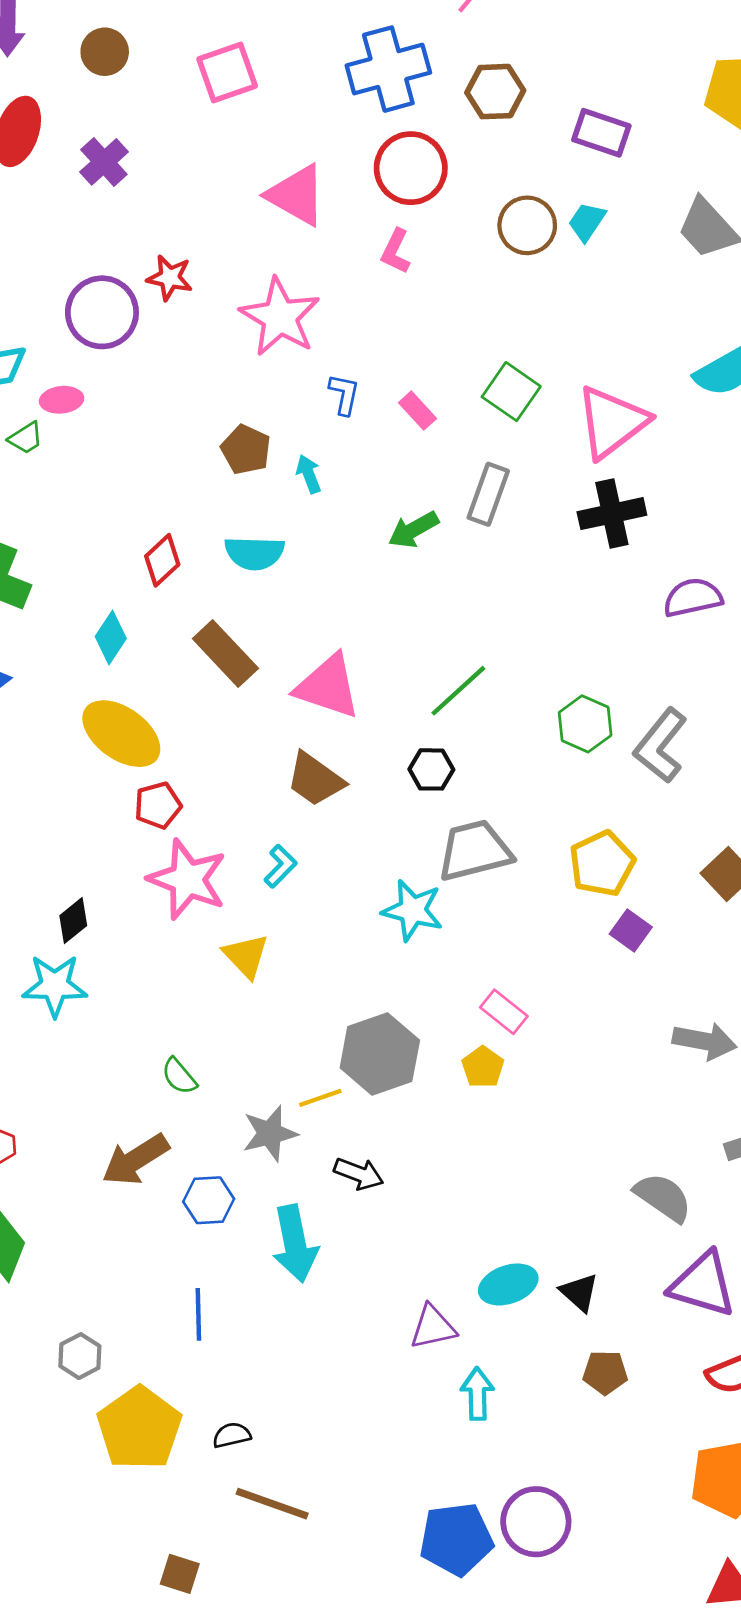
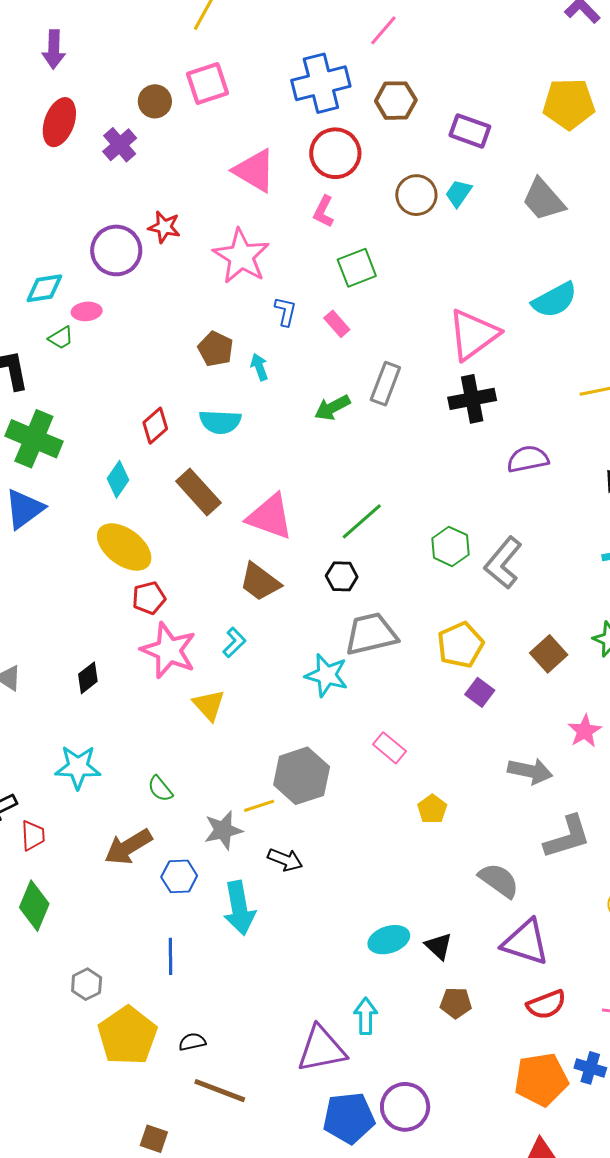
brown circle: (105, 52) -> (155, 101), moved
green square: (511, 392) -> (357, 268), moved, turned 33
cyan star: (55, 986) -> (78, 767), moved
yellow pentagon: (483, 1067) -> (432, 809), moved
purple triangle: (433, 1327) -> (321, 1049), moved, size x1.5

